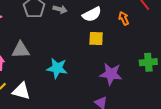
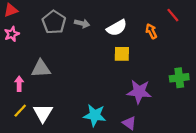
cyan star: (57, 68) -> (95, 115), moved
white triangle: (21, 91) -> (43, 113), turned 48

